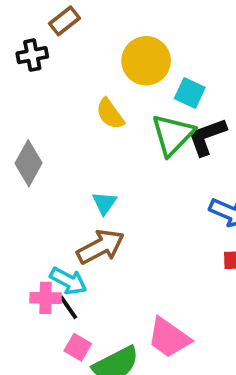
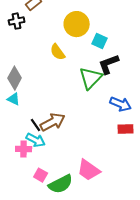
green triangle: (173, 135) -> (91, 78), moved
cyan triangle: (104, 203) -> (14, 99), moved, turned -40
black line: (68, 307) -> (36, 125), moved

